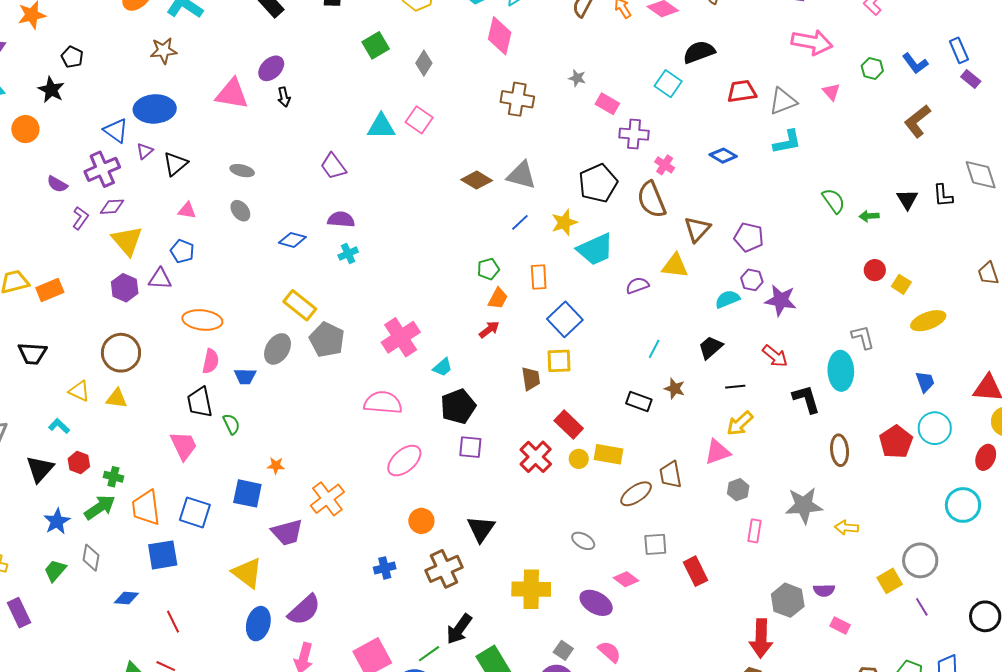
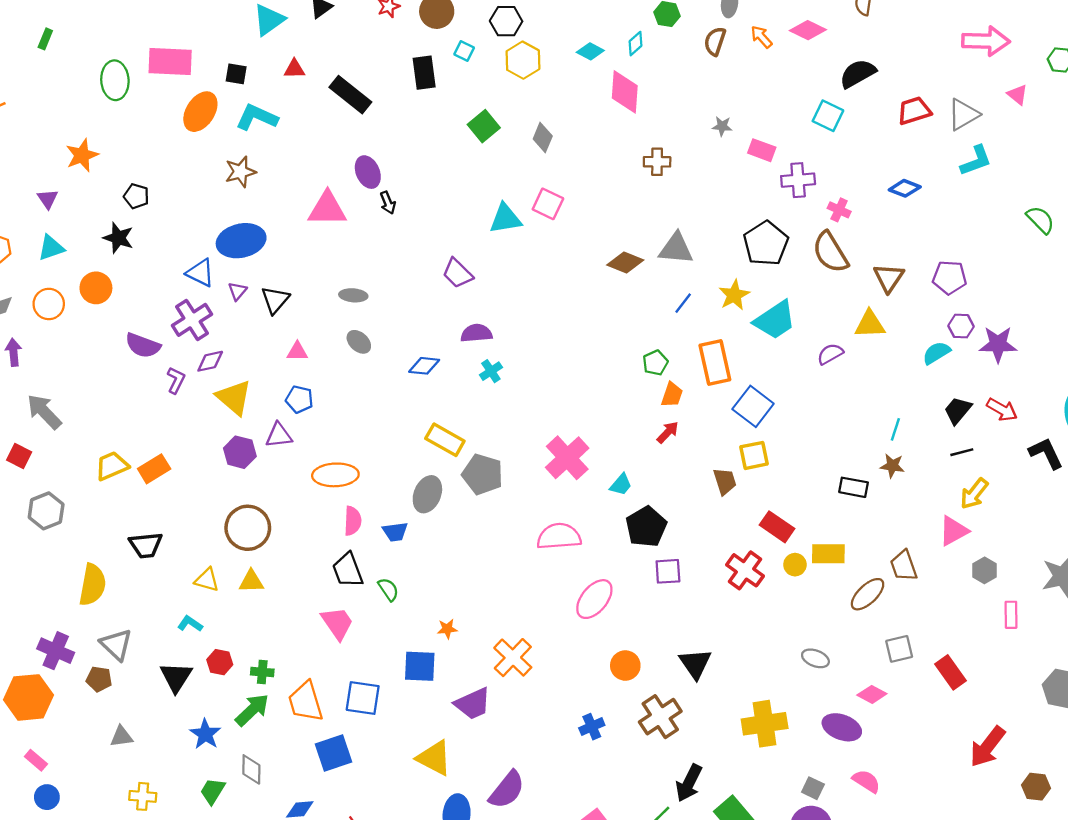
purple ellipse: (271, 68) -> (368, 172), turned -60
brown cross: (517, 99) -> (657, 162), size x0.7
purple semicircle: (57, 184) -> (143, 345), size x1.4
orange rectangle: (539, 277) -> (715, 363), size x1.5
black trapezoid: (711, 347) -> (958, 410), moved
cyan line: (654, 349) -> (895, 429), moved
red arrow: (761, 638) -> (988, 747), moved, turned 45

